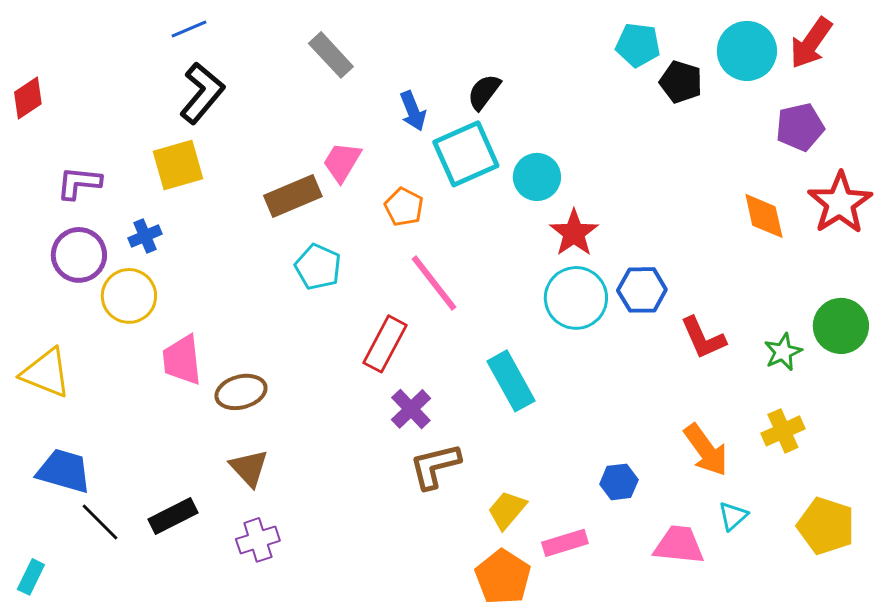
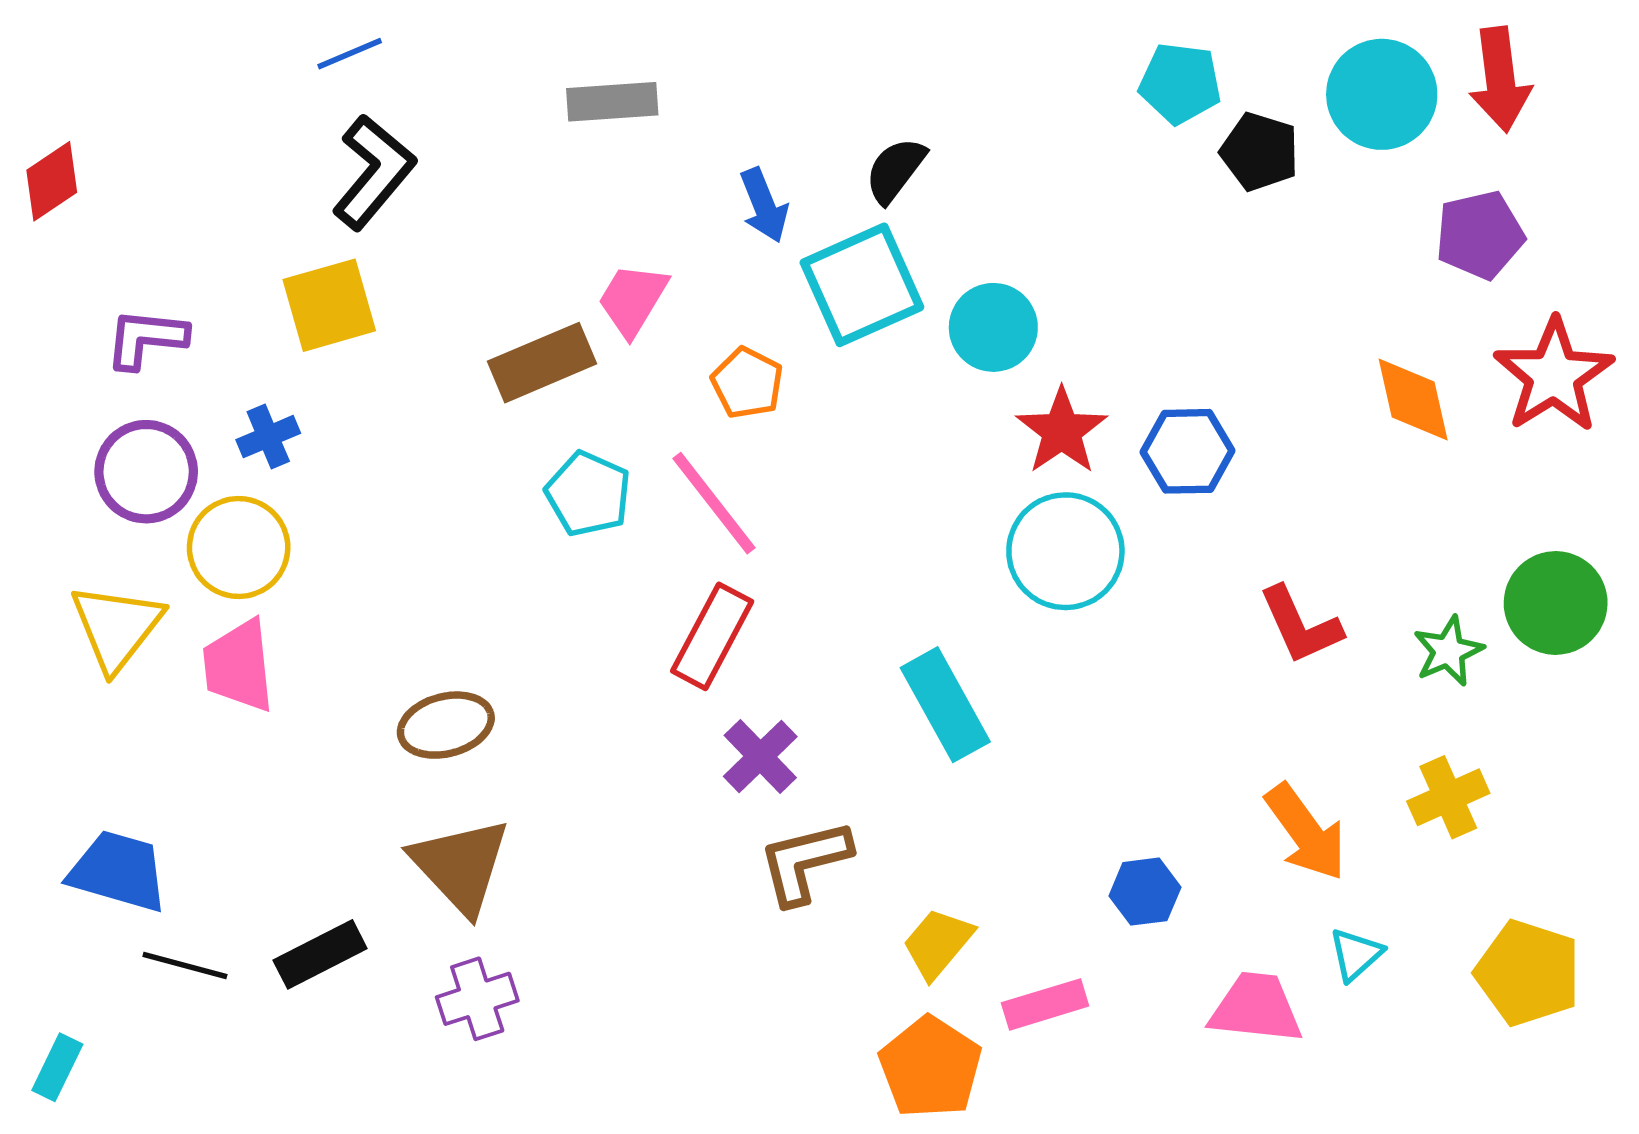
red arrow: (811, 43) -> (1500, 80), turned -42
gray rectangle: (331, 55) -> (612, 102), turned -51
pink line: (434, 283) -> (714, 503), moved
blue hexagon: (642, 290) -> (1188, 451), moved
pink trapezoid: (182, 360) -> (239, 666), moved
yellow triangle: (46, 373) -> (117, 627), moved, turned 46
brown triangle: (249, 468) -> (461, 866), size x1.4
black line: (100, 522) -> (185, 966), turned -30

